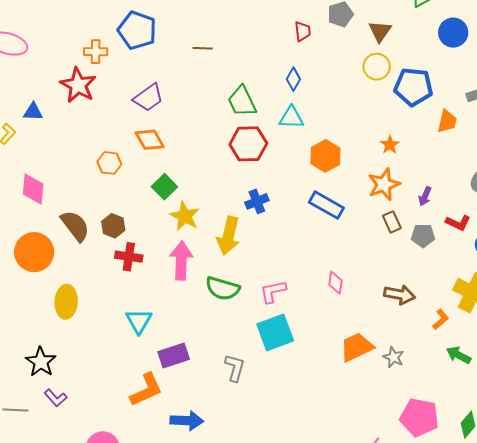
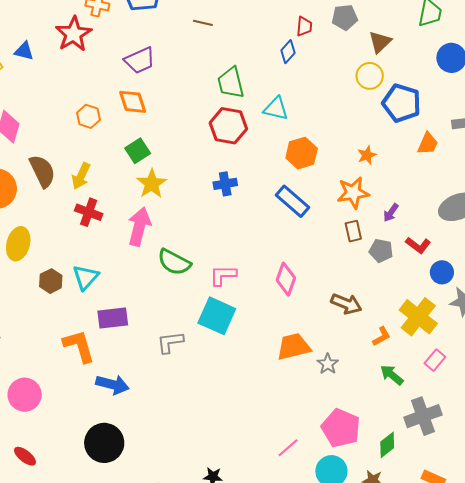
blue diamond: (293, 79) -> (288, 52), moved
brown hexagon: (113, 226) -> (51, 281), moved
yellow arrow: (228, 236) -> (81, 176), moved, size x0.7
pink diamond: (335, 283) -> (286, 279), size x1.4
cyan square: (275, 332) -> (217, 316), turned 33
gray L-shape: (235, 368) -> (170, 342), turned -124
orange L-shape: (146, 390) -> (79, 346), turned -93

